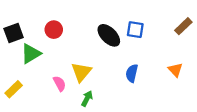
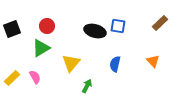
black ellipse: (109, 35) -> (95, 31), turned -30
green triangle: (31, 54) -> (41, 48), moved
pink semicircle: (59, 84) -> (35, 77), moved
green arrow: (87, 98) -> (87, 86), moved

